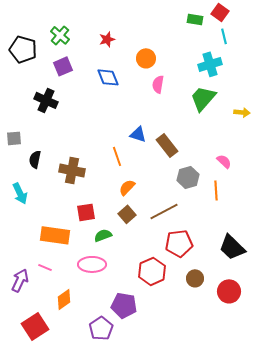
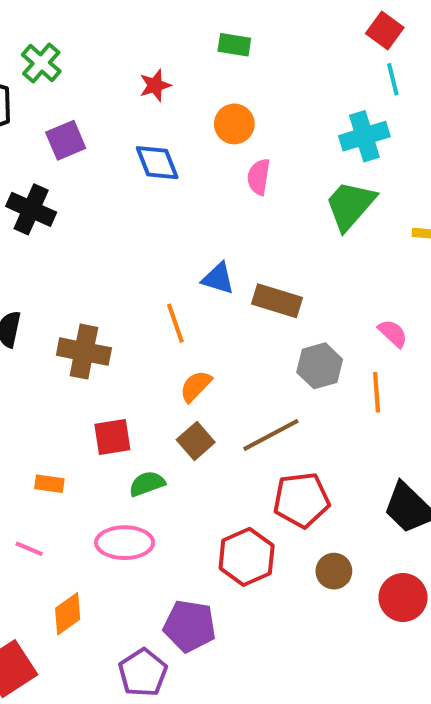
green rectangle: (195, 19) -> (234, 45), moved
green cross: (60, 35) -> (41, 63), moved
brown rectangle: (167, 145) -> (277, 301), turned -35
orange rectangle: (55, 235) -> (49, 484), size x0.5

